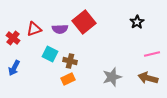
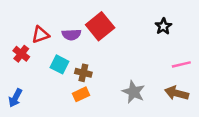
red cross: (13, 38) -> (21, 54), moved
blue arrow: (14, 68) -> (15, 98), moved
gray star: (112, 77) -> (134, 92), turned -30

